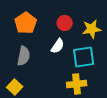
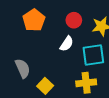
gray semicircle: (24, 56) -> (23, 68), moved, turned -36
yellow square: (15, 87) -> (45, 86), moved

